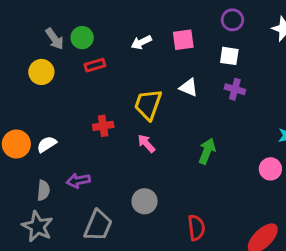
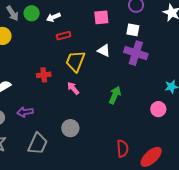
white arrow: (141, 42) -> (53, 17), moved
red rectangle: (95, 65) -> (64, 36), moved
purple cross: (235, 89) -> (136, 53), size x1.6
red semicircle: (196, 228) -> (122, 149), moved

